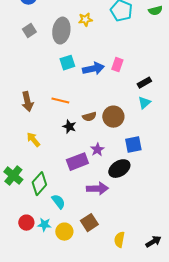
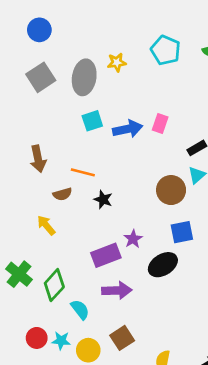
gray square: (29, 31) -> (41, 77), size x1.5
brown arrow: (27, 102) -> (38, 159), moved
brown semicircle: (89, 117) -> (62, 194), moved
brown circle: (113, 117) -> (171, 190), moved
black star: (69, 127) -> (103, 200), moved
purple arrow: (97, 189) -> (117, 290), moved

